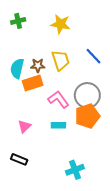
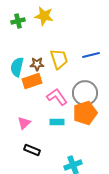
yellow star: (60, 24) -> (44, 16), moved
blue line: (94, 56) -> (91, 55), turned -60
black rectangle: (19, 159) -> (32, 150), moved

